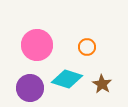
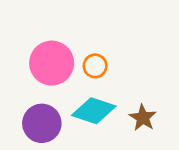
orange circle: (87, 47) -> (95, 66), moved

